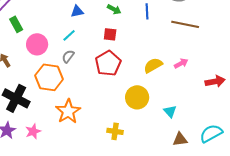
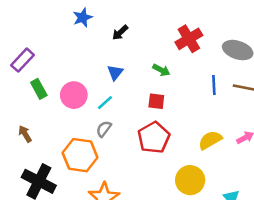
blue triangle: (77, 11) -> (115, 73), turned -40
blue line: (147, 11) -> (214, 85), moved
pink circle: (37, 44) -> (74, 95), moved

